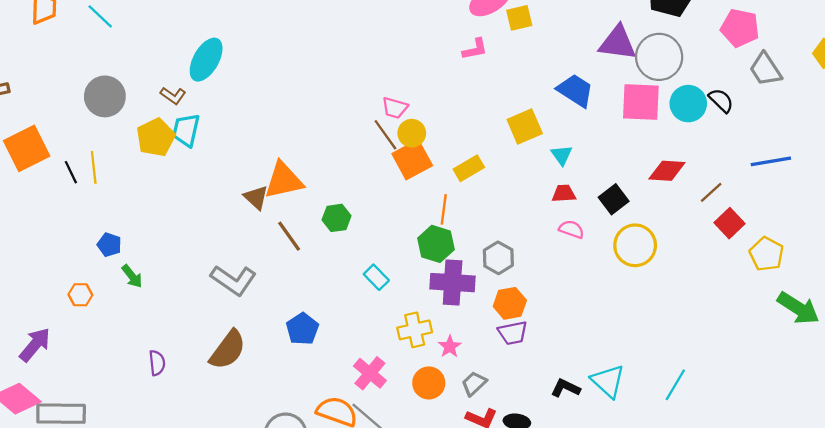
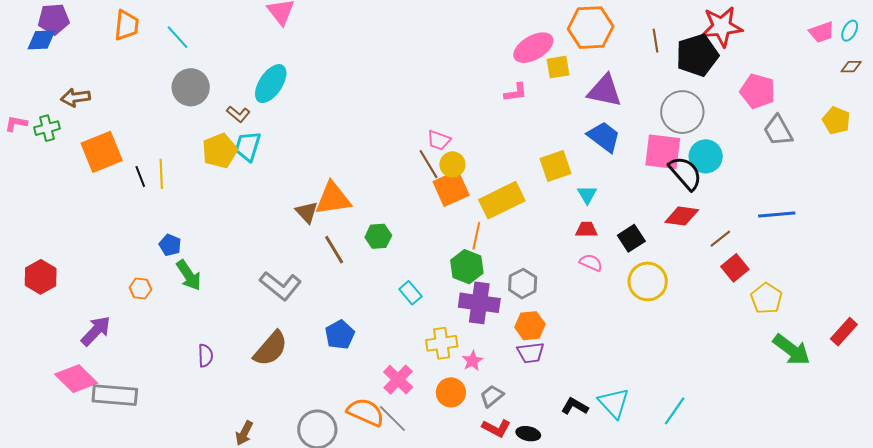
purple triangle: (618, 43) -> (605, 91), moved
gray circle: (105, 96) -> (191, 87), moved
black semicircle: (721, 101) -> (685, 173), moved, size x1.5
yellow rectangle: (469, 168) -> (502, 200), size x1.6
green arrow: (132, 276) -> (189, 275), size x1.4

